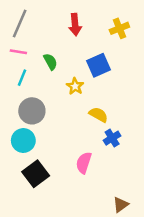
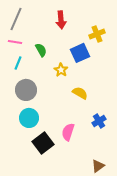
yellow cross: (119, 28) -> (97, 34), moved
blue cross: (112, 138) -> (99, 121), moved
cyan circle: (23, 141) -> (29, 118), moved
black square: (36, 174) -> (43, 143), moved

